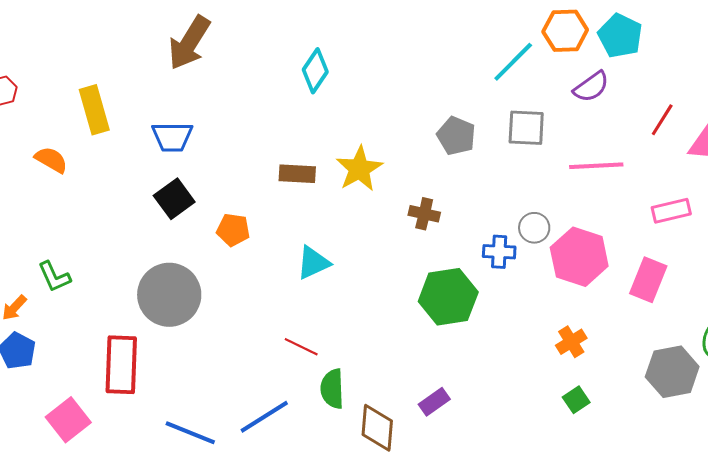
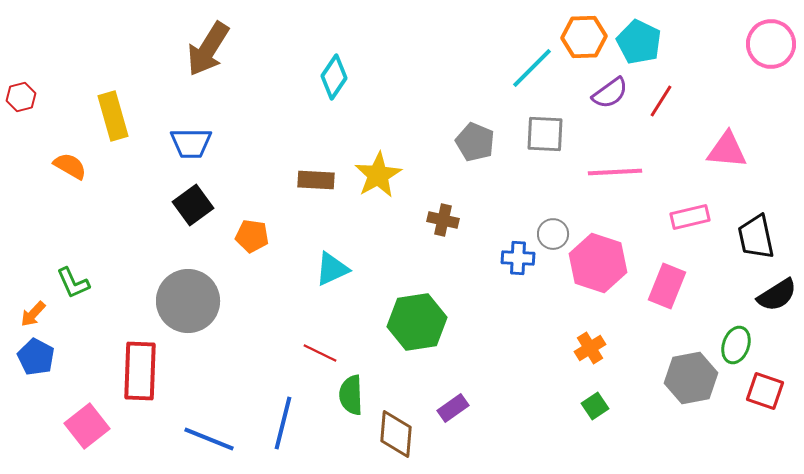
red line: (662, 120) -> (661, 101), moved
green hexagon: (448, 297) -> (417, 322), moved
blue line: (264, 417) -> (283, 423), turned -44

